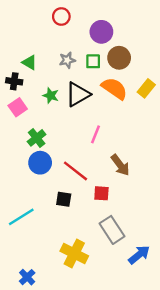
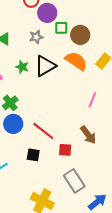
purple circle: (101, 32) -> (47, 13), moved
green square: (93, 61) -> (61, 28), moved
pink line: (96, 134) -> (92, 100), moved
brown arrow: (120, 165) -> (88, 135), moved

